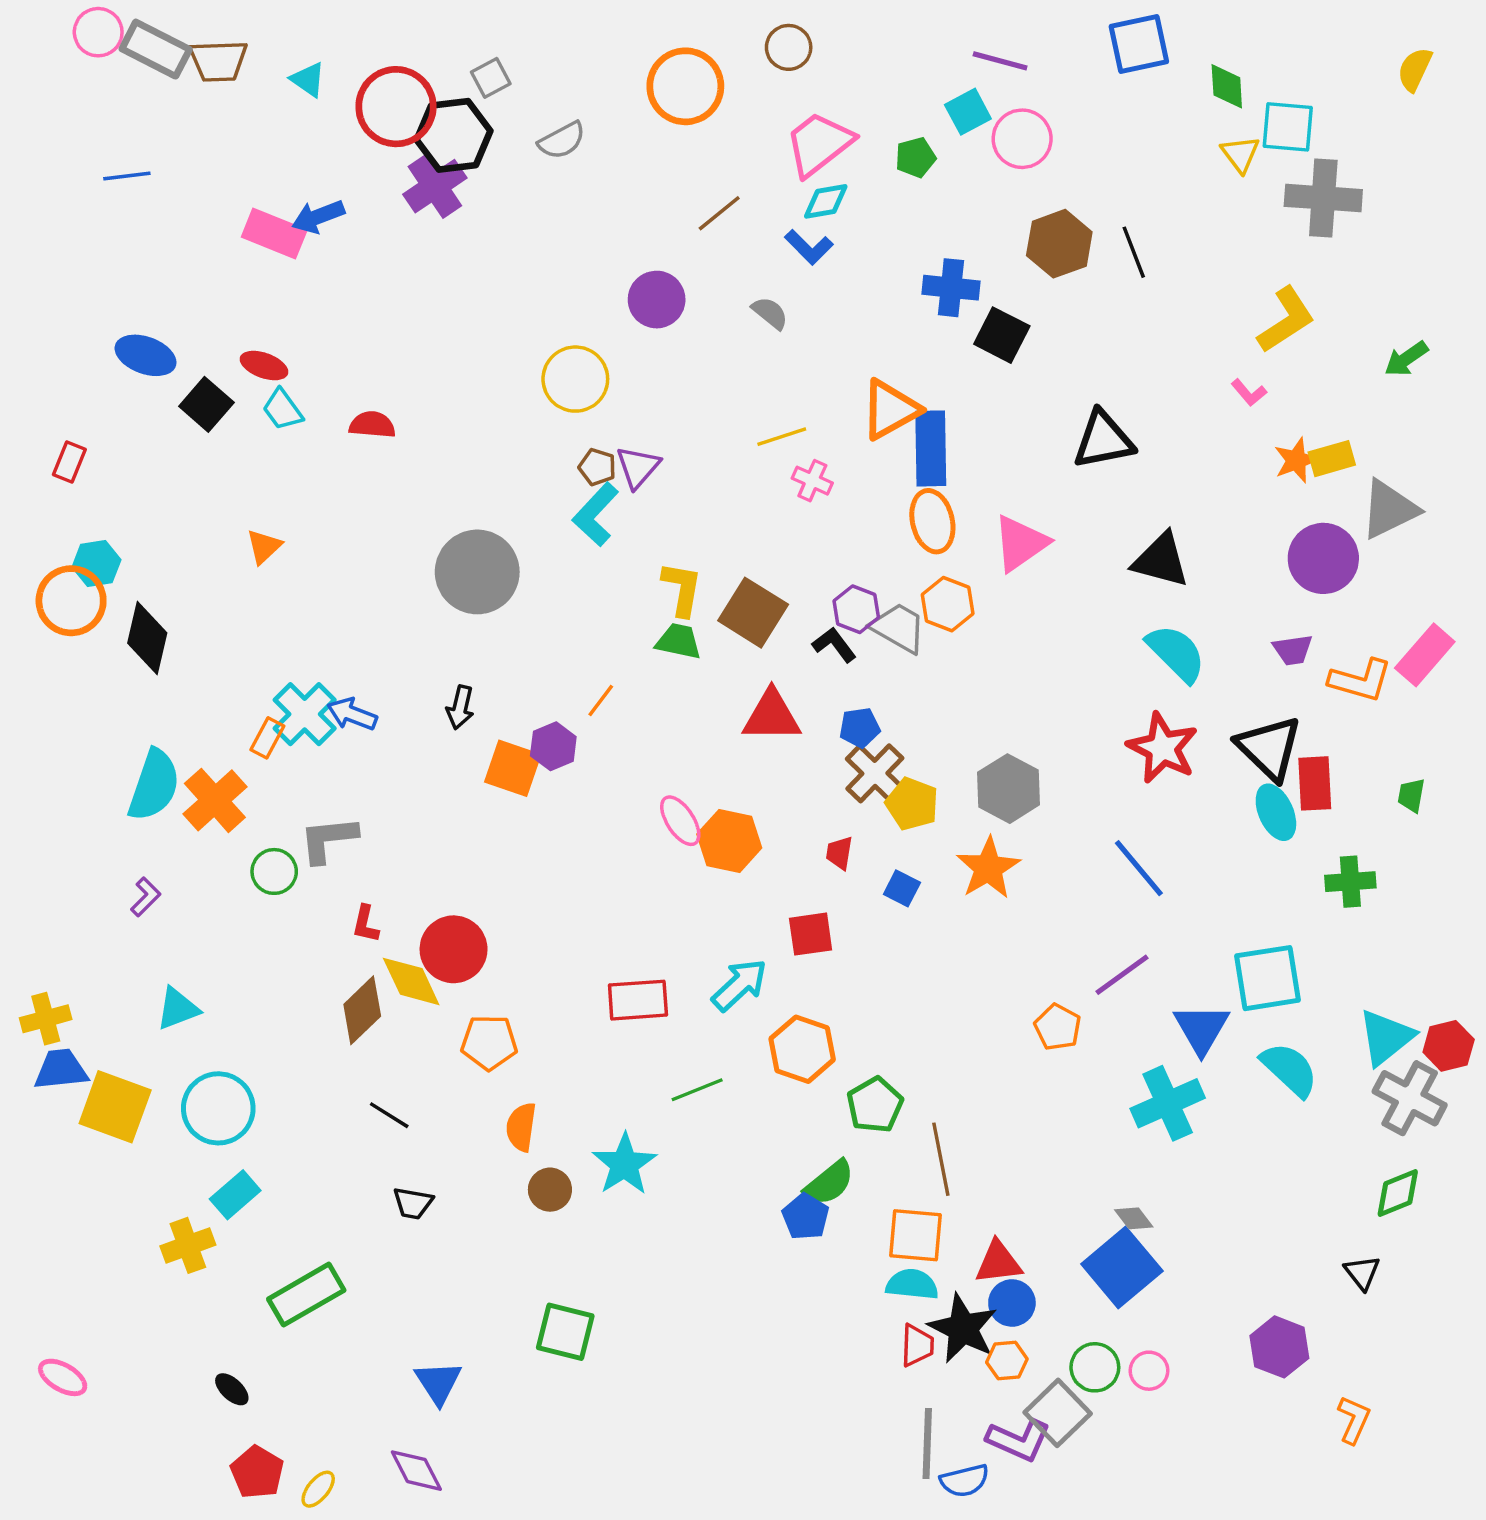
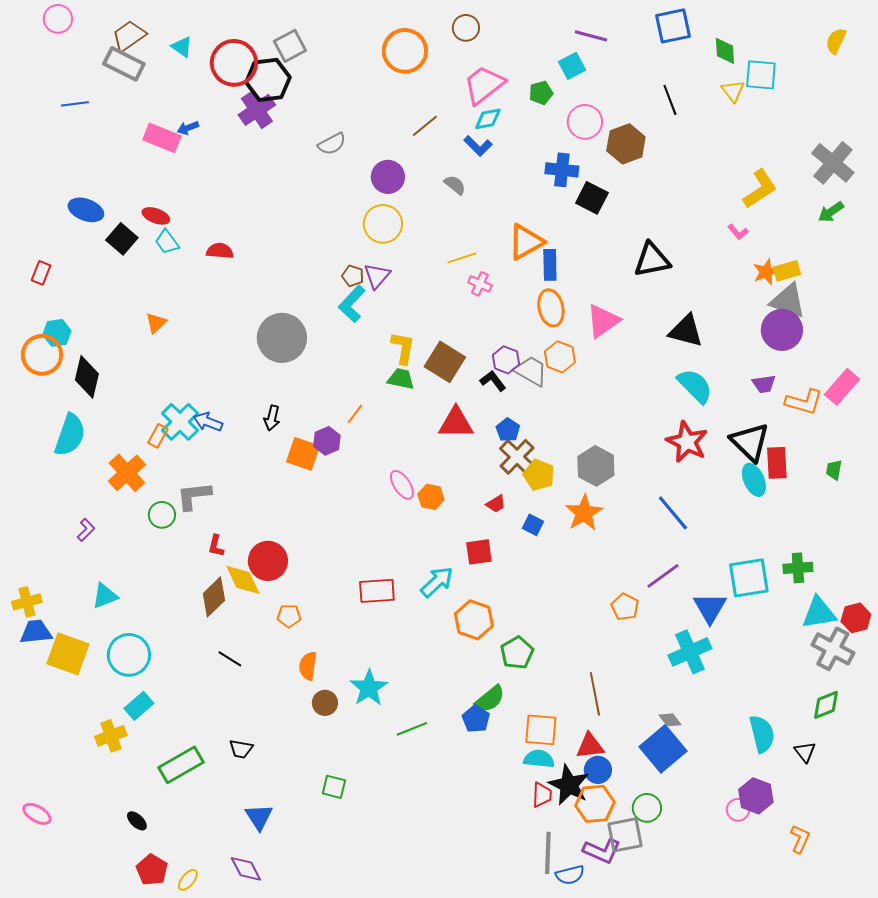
gray rectangle: (156, 49) -> (124, 64), moved
brown trapezoid: (218, 61) -> (129, 36), turned 147
gray square: (491, 78) -> (290, 46), size x1.4
pink circle: (1022, 139) -> (585, 122), moved
gray semicircle: (562, 140) -> (332, 144), moved
gray cross: (1323, 198) -> (833, 163), moved, turned 36
blue arrow: (318, 217) -> (188, 128), size x0.7
black line: (1134, 252) -> (670, 100), moved
yellow circle: (575, 379) -> (383, 224), moved
blue rectangle: (931, 448) -> (550, 265), size x0.7
gray triangle: (1389, 509) -> (788, 301), moved, turned 45
blue pentagon: (860, 728) -> (508, 430), turned -30
cyan semicircle: (154, 785) -> (70, 435), moved
orange hexagon: (729, 841) -> (431, 497), size x0.7
red trapezoid: (839, 853) -> (496, 504), turned -130
green cross: (1350, 882) -> (798, 568), moved
cyan triangle: (1386, 1037) -> (819, 613), turned 30
orange pentagon: (489, 1042) -> (289, 616), size x0.7
cyan semicircle: (1289, 1069) -> (762, 734), moved, turned 33
green line: (697, 1090) -> (412, 729), moved
brown line: (941, 1159) -> (595, 694), moved
black trapezoid: (413, 1203) -> (241, 749), moved
green square: (565, 1332) -> (334, 787), size x0.7
orange hexagon: (1007, 1361) -> (595, 804), size x1.6
pink circle: (1149, 1371) -> (738, 810), moved
gray square: (1058, 1413) -> (625, 835), turned 33

